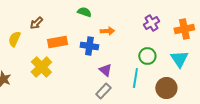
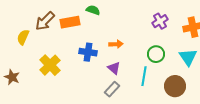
brown arrow: (36, 23) -> (45, 21), size x1.5
orange arrow: (107, 31) -> (116, 44), moved
orange rectangle: (57, 42) -> (70, 22), moved
blue cross: (89, 46) -> (88, 52), moved

